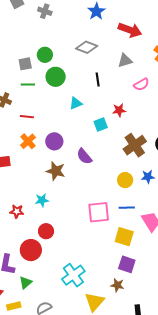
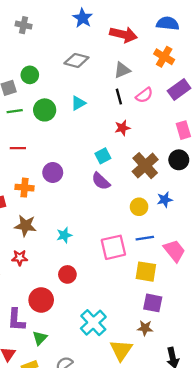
green circle: (56, 77) -> (45, 110), moved
black line: (98, 79) -> (119, 97), moved
cyan triangle: (76, 103) -> (78, 103), moved
cyan square: (101, 124) -> (103, 156), moved
orange cross: (28, 141) -> (25, 188), moved, turned -35
purple semicircle: (84, 156) -> (101, 181), moved
brown star: (56, 171) -> (25, 226), moved
cyan star: (42, 200) -> (64, 235), moved
red circle: (46, 231) -> (67, 274), moved

